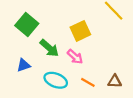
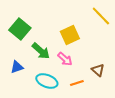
brown triangle: (115, 81) -> (98, 70), moved, turned 40
orange line: (88, 82) -> (77, 83), turned -48

